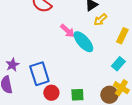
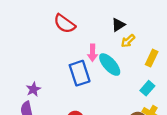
pink arrow: (67, 31) -> (93, 53), turned 49
blue rectangle: (39, 74) -> (80, 73), moved

